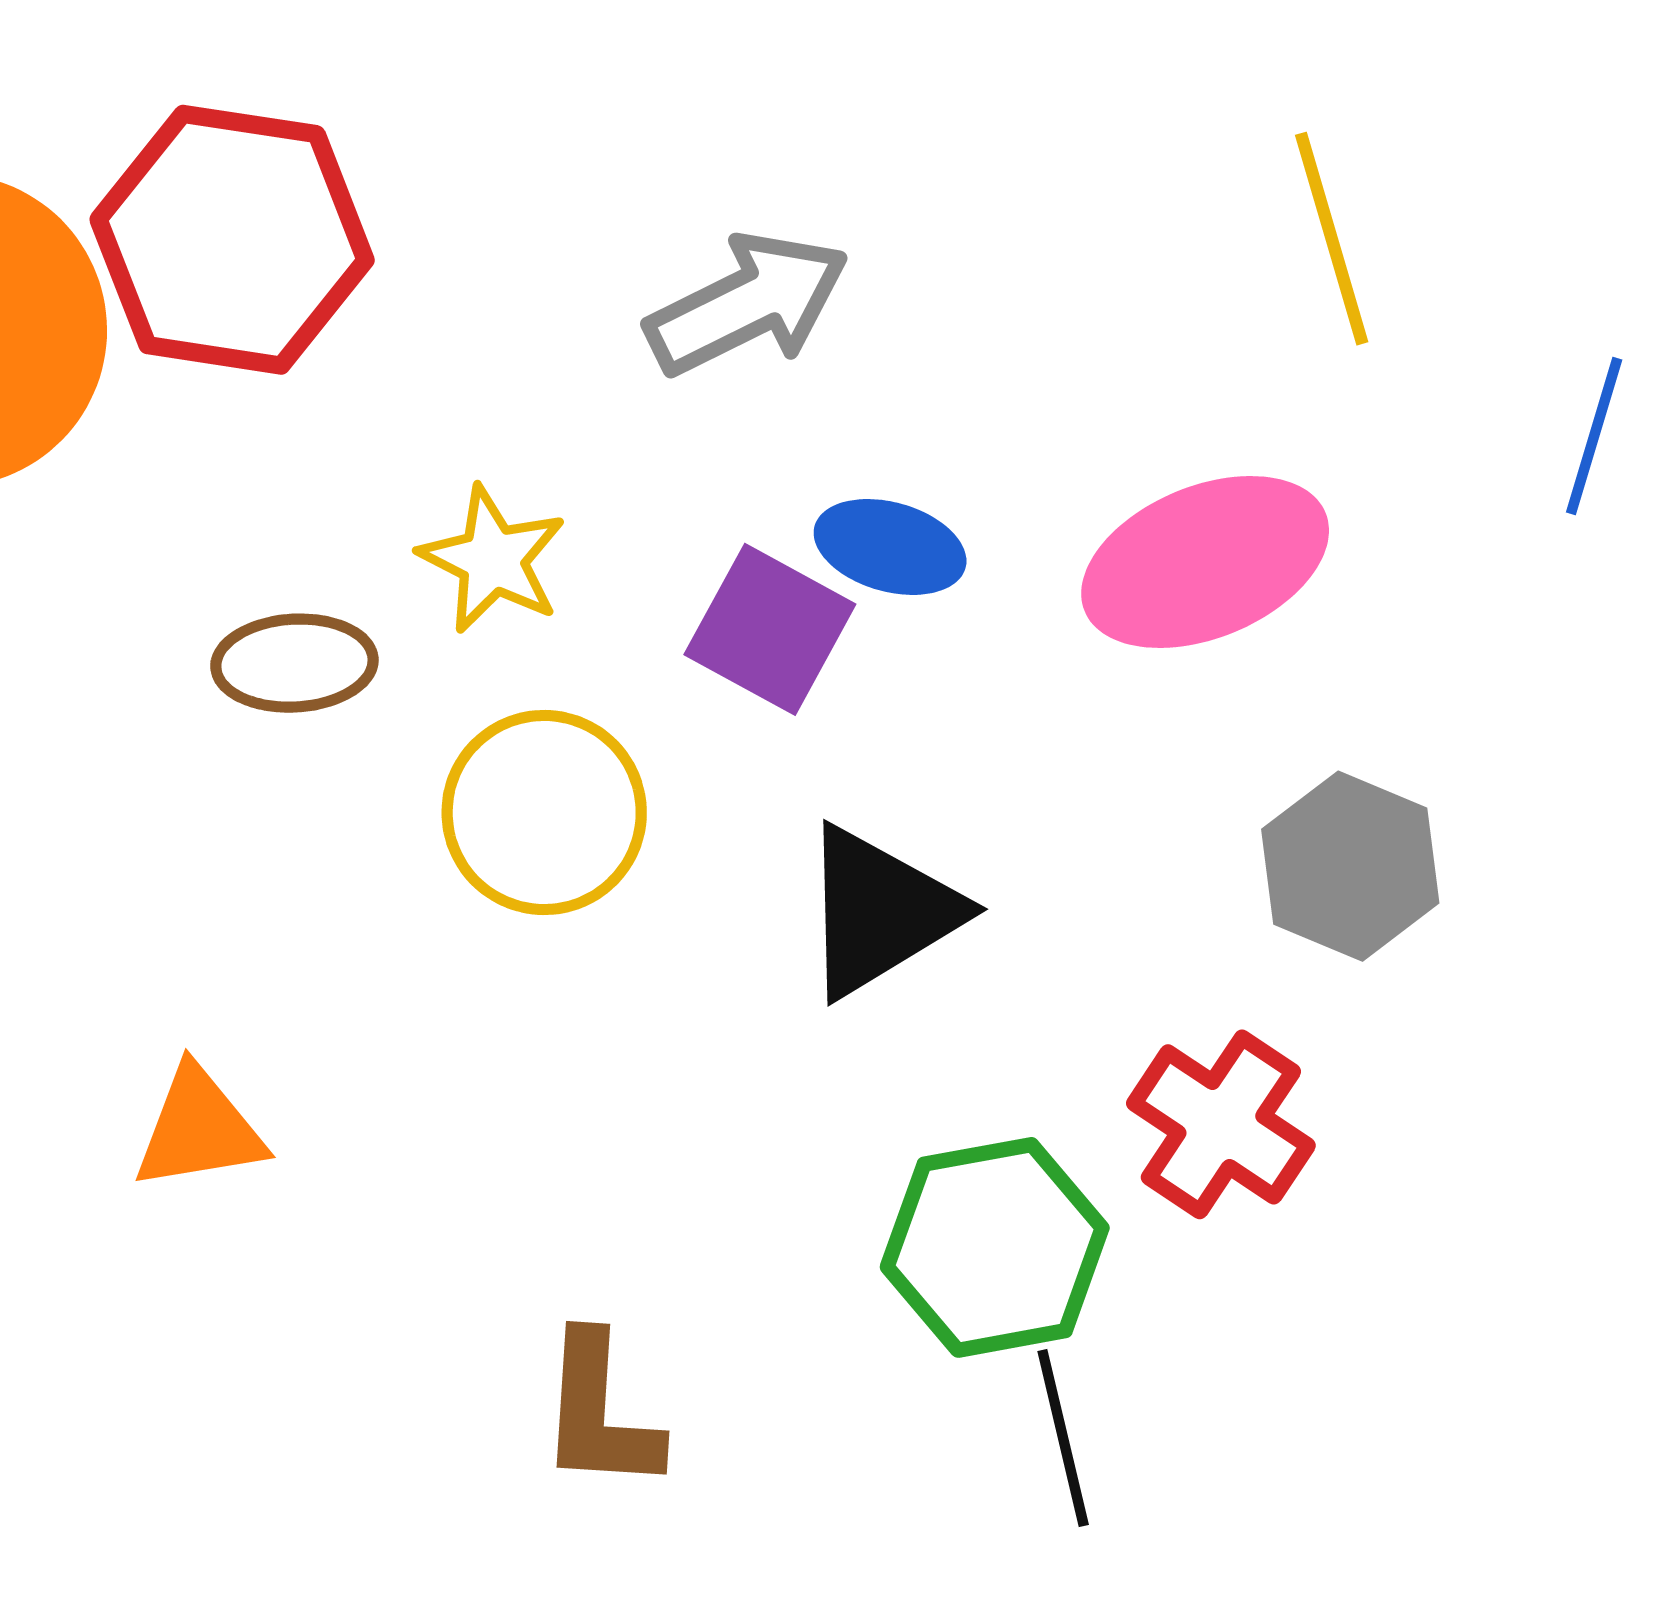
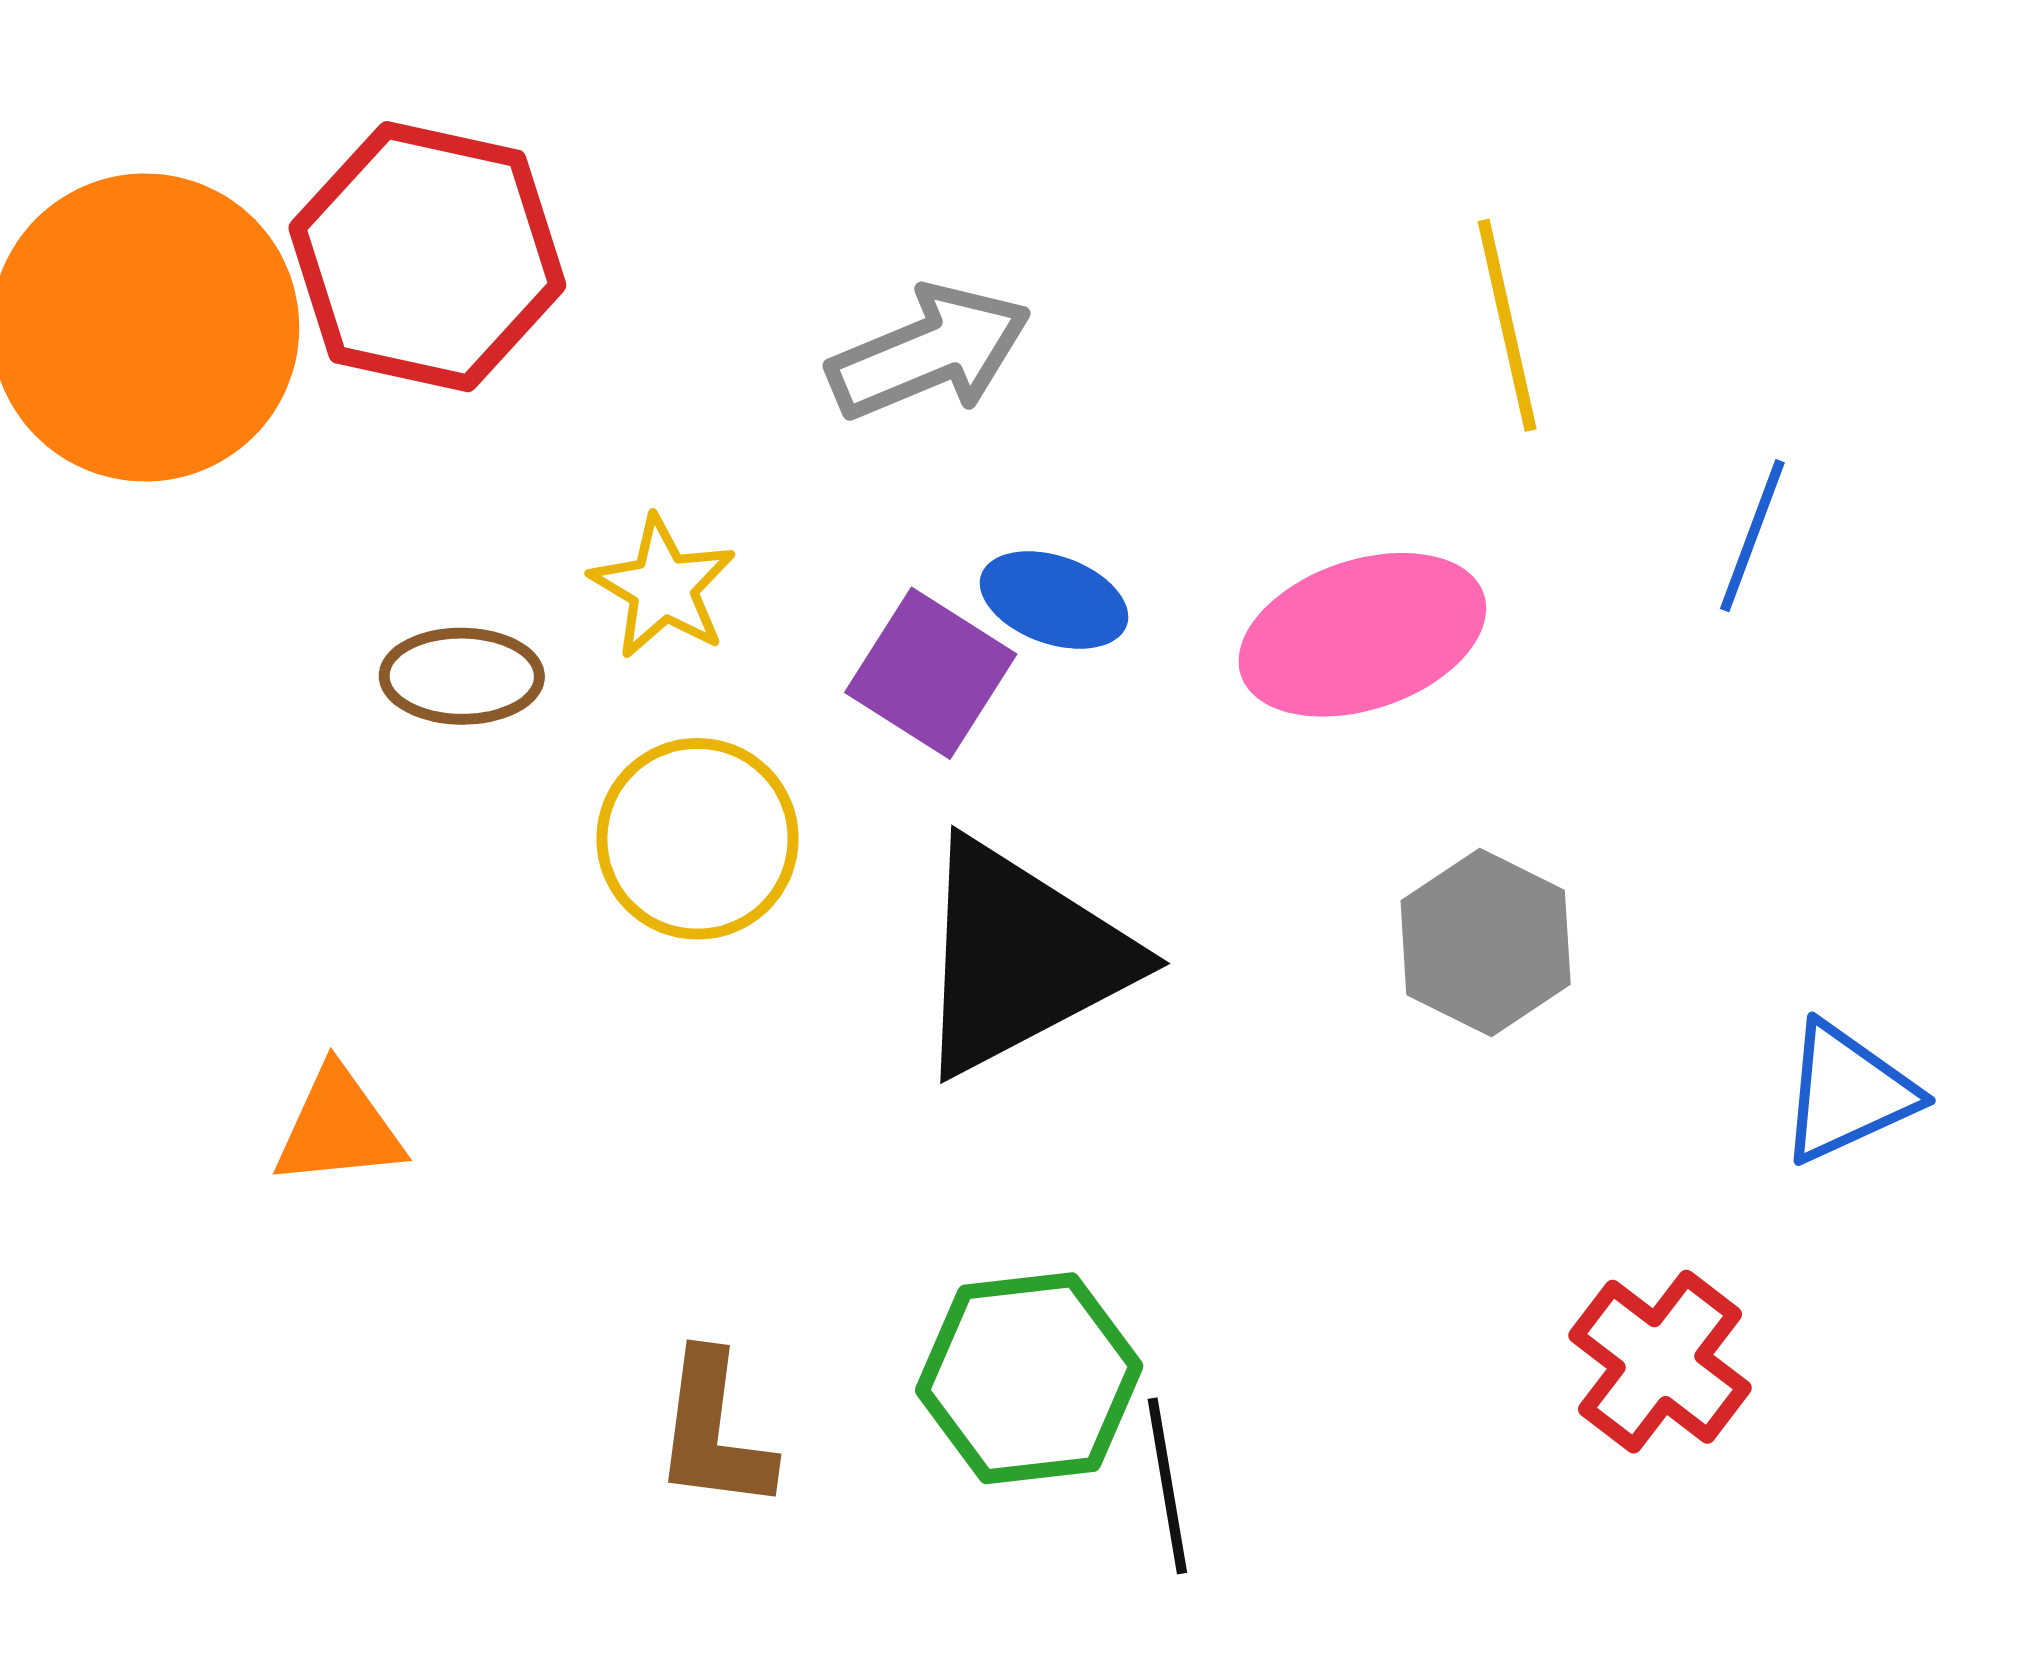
black triangle: (880, 912) -> (1021, 957), size x1.4
red cross: (1221, 1124) -> (1660, 1362), moved
green hexagon: (995, 1247) -> (1029, 1378), moved

